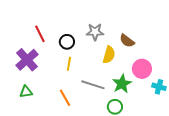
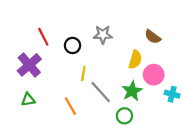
brown semicircle: (127, 41) -> (153, 37), moved
yellow semicircle: (109, 55) -> (135, 60), moved
yellow line: (69, 64) -> (83, 74), moved
gray line: (93, 85) -> (101, 92), turned 30

